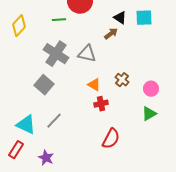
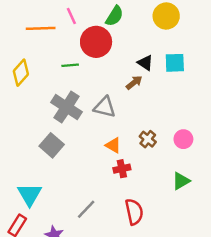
pink circle: (151, 89) -> (183, 139), moved
gray line: (54, 121) -> (86, 209), moved
cyan triangle: (26, 125) -> (30, 195), turned 35
red semicircle: (111, 139) -> (134, 212), turned -40

